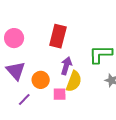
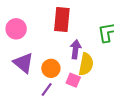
pink square: (60, 94) -> (73, 80), turned 32
purple line: (24, 99) -> (47, 90), moved

